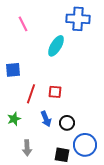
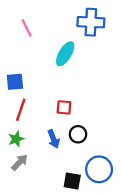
red line: (31, 94) -> (21, 110), moved
black circle: (67, 123) -> (78, 134), moved
gray arrow: (27, 148) -> (20, 162), moved, turned -133

